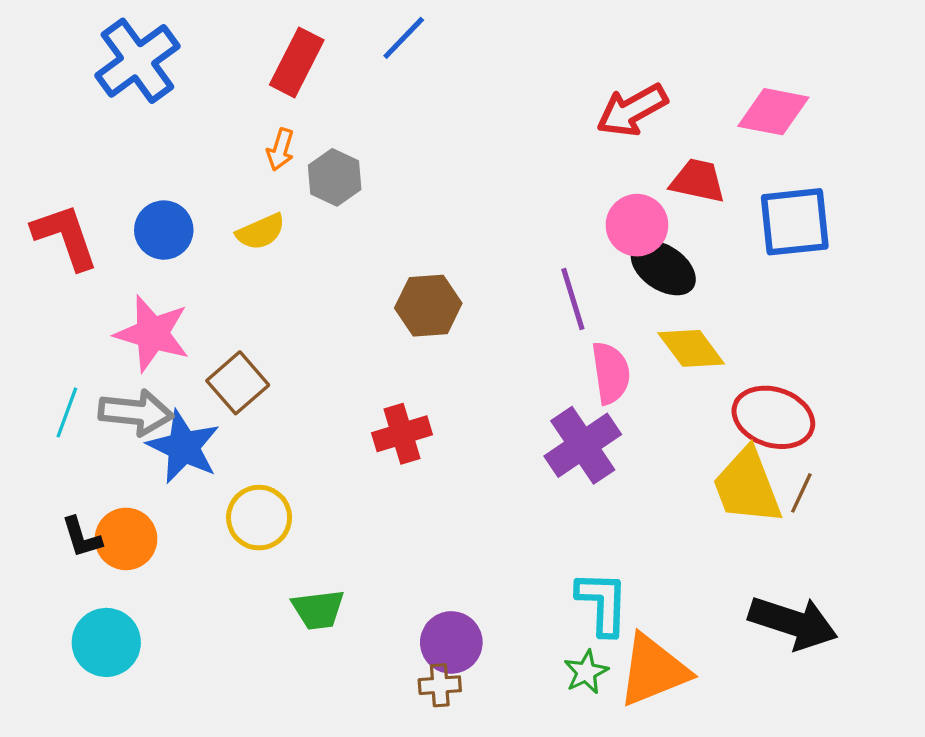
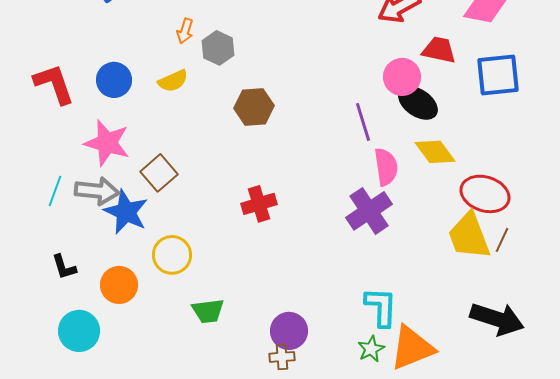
brown hexagon: (428, 306) -> (254, 107), moved
orange circle: (126, 539) -> (119, 285), moved

